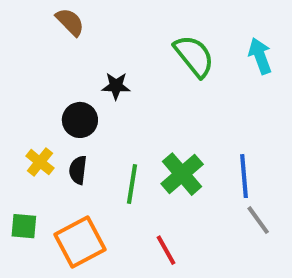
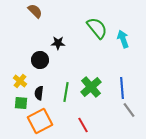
cyan arrow: (260, 56) -> (123, 39), moved
black semicircle: (78, 170) -> (39, 93), moved
green square: (24, 226) -> (21, 103), moved

